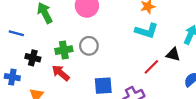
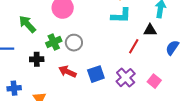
green cross: (64, 50) -> (54, 42), moved
black cross: (33, 58) -> (37, 59), moved
red arrow: (61, 73) -> (67, 72), moved

